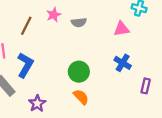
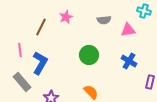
gray semicircle: (79, 22) -> (104, 20), moved
green circle: (79, 72) -> (89, 55), moved

